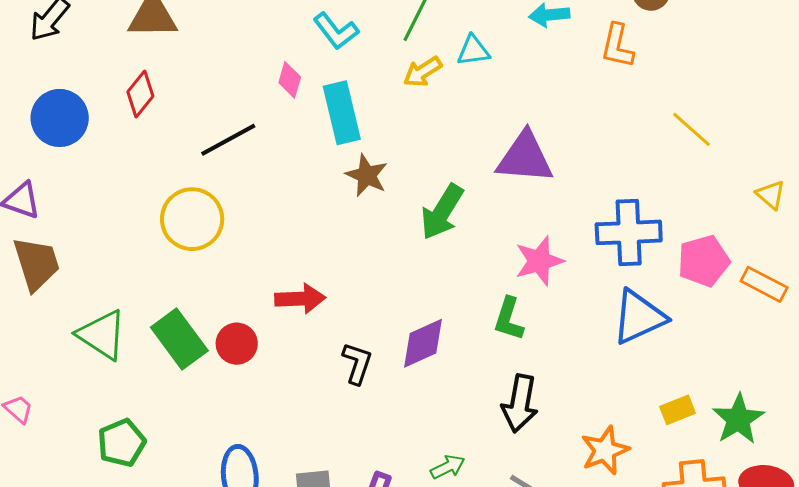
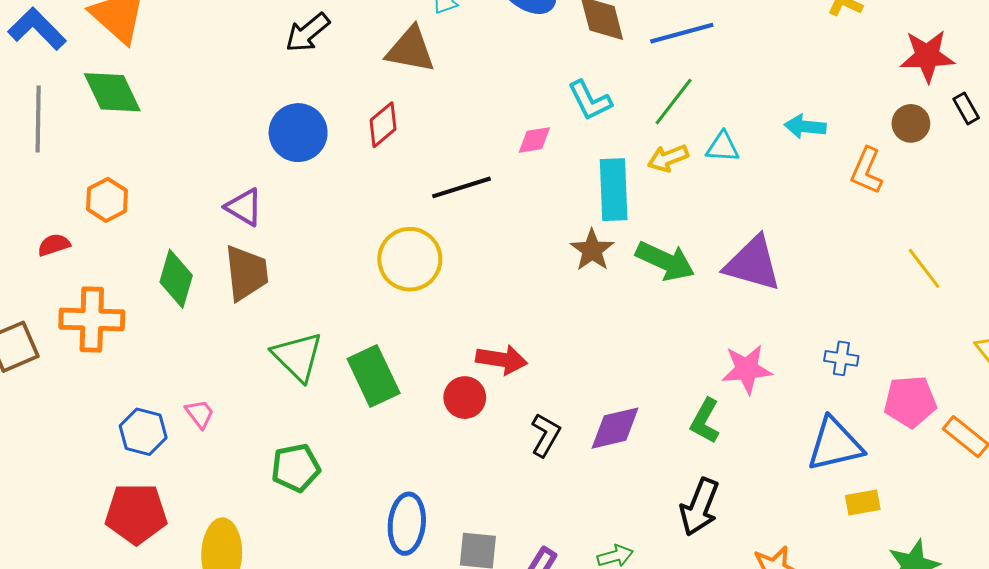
pink diamond: (290, 80) -> (534, 140), turned 54
cyan rectangle: (342, 113) -> (614, 190), moved
green arrow: (442, 212) -> (665, 261), moved, turned -108
blue cross: (629, 232) -> (841, 358), size x0.5
red circle: (237, 344) -> (465, 398), moved
yellow rectangle: (678, 410) -> (863, 502), moved

